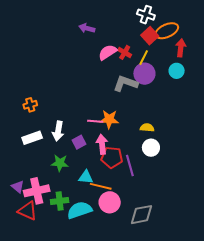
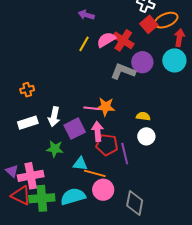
red cross: (125, 52) -> (123, 40), size x1.5
yellow line: (144, 58) -> (84, 44), moved
cyan circle: (177, 71) -> (174, 60), size x1.5
purple square: (79, 142) -> (75, 129), size x1.5
green cross: (60, 201) -> (42, 198), moved, size x1.4
gray diamond: (142, 215) -> (135, 203), turned -70

